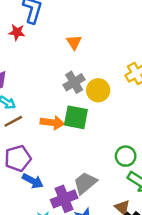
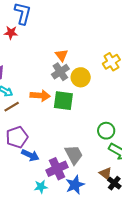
orange triangle: (74, 42) -> (62, 55), moved
orange arrow: (52, 123) -> (40, 96), moved
gray trapezoid: (85, 183) -> (74, 155), turned 105

